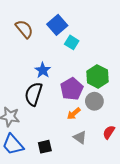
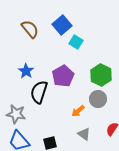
blue star: (43, 70) -> (26, 71), moved
purple pentagon: (72, 89) -> (63, 76), moved

